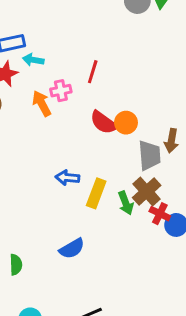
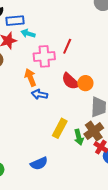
pink cross: (61, 91) -> (44, 56), size x1.5
orange arrow: (42, 103) -> (30, 78), moved
blue arrow: (67, 178) -> (40, 94), moved

